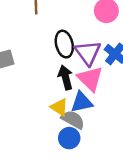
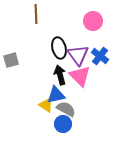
blue triangle: (82, 102) -> (56, 95), moved
yellow triangle: (59, 107) -> (46, 105), moved

